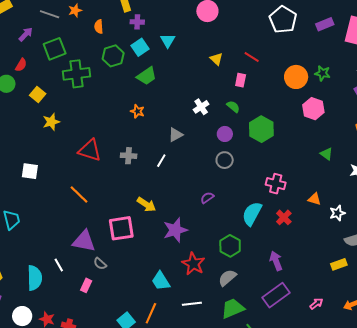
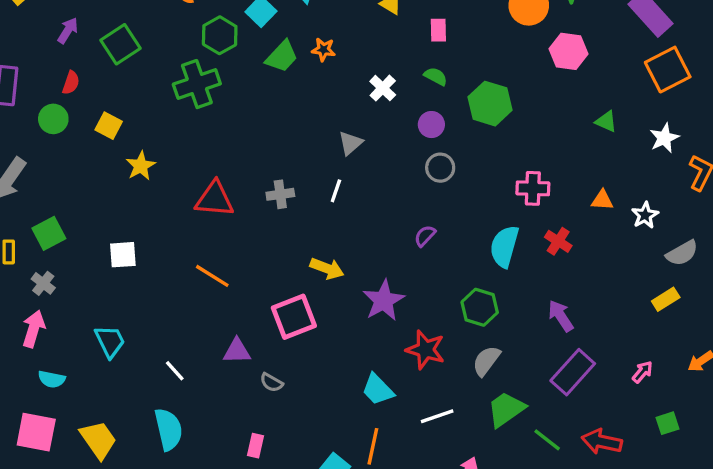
green cross: (76, 74) -> (197, 84), moved
orange star: (137, 111) -> (323, 50), moved
purple triangle: (84, 241) -> (237, 351), size x0.7
white line: (59, 265) -> (175, 371), moved
pink rectangle: (86, 285) -> (255, 446), moved

